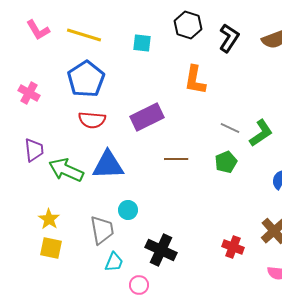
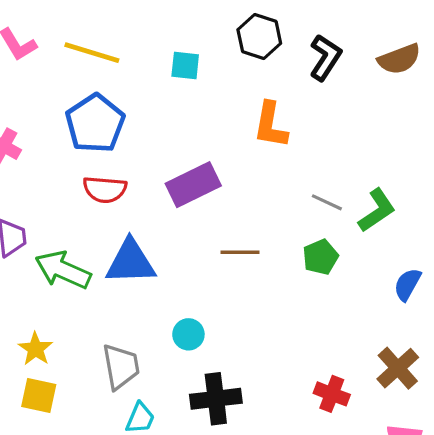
cyan circle: (128, 210) -> (188, 334), moved
black cross: (161, 250) -> (216, 399), turned -32

